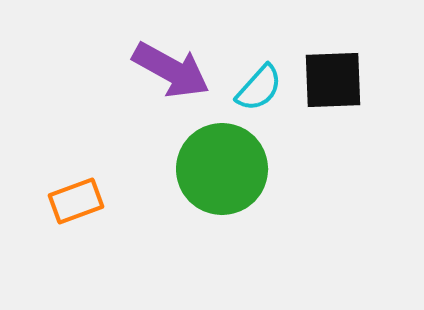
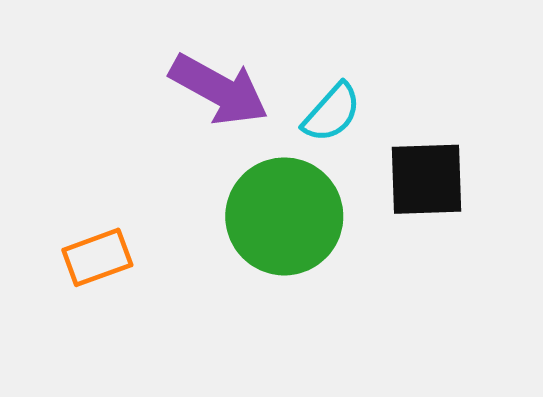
black square: (333, 80) -> (427, 179), moved

